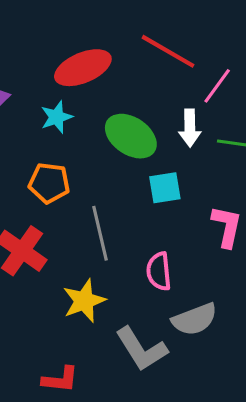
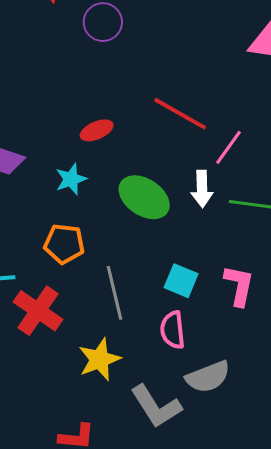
red ellipse: (83, 68) -> (97, 130), size x0.6
cyan square: (165, 188) -> (181, 281), moved, turned 32

